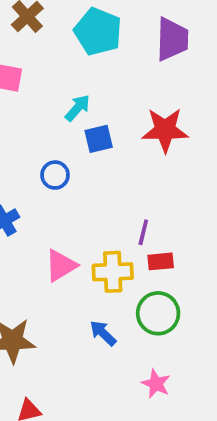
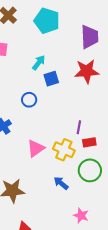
purple trapezoid: (172, 39) -> (90, 37), moved
yellow cross: (113, 272) -> (64, 150), turned 30
pink star: (156, 384) -> (81, 215), moved

